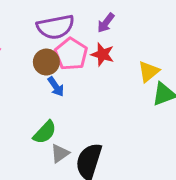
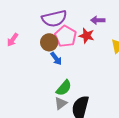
purple arrow: (106, 23) -> (98, 20), moved, turned 56
green semicircle: (45, 132) -> (64, 88), moved

